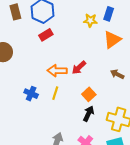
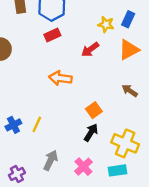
red arrow: (79, 68) -> (90, 49), moved
yellow line: (55, 93) -> (37, 124), moved
blue cross: (31, 94) -> (13, 125), moved, turned 32

